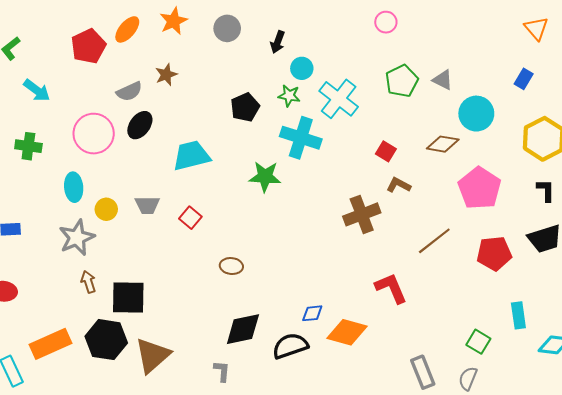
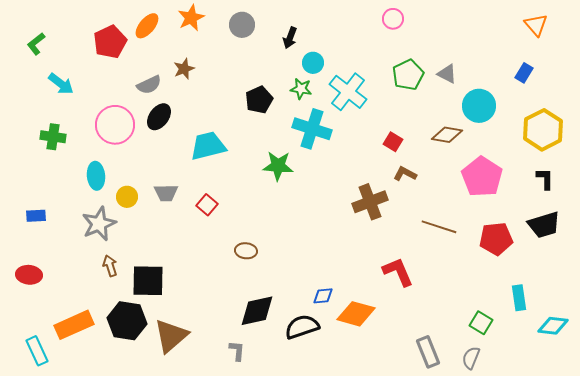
brown line: (434, 241) -> (439, 227), turned 56

